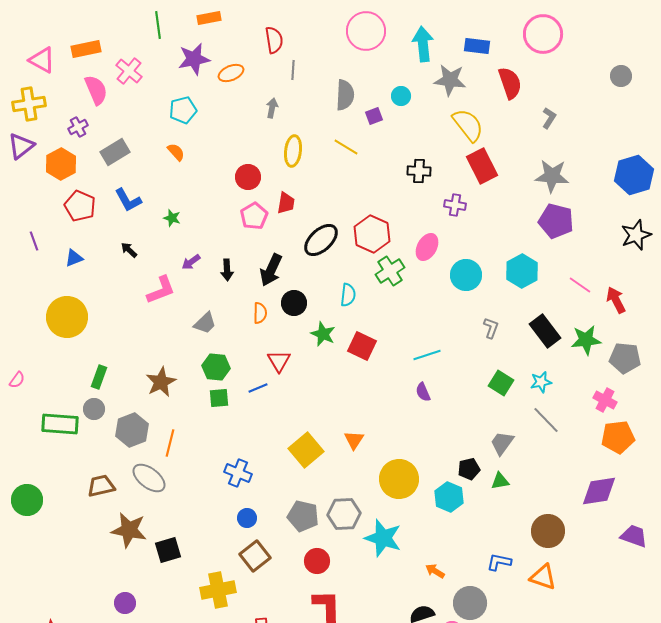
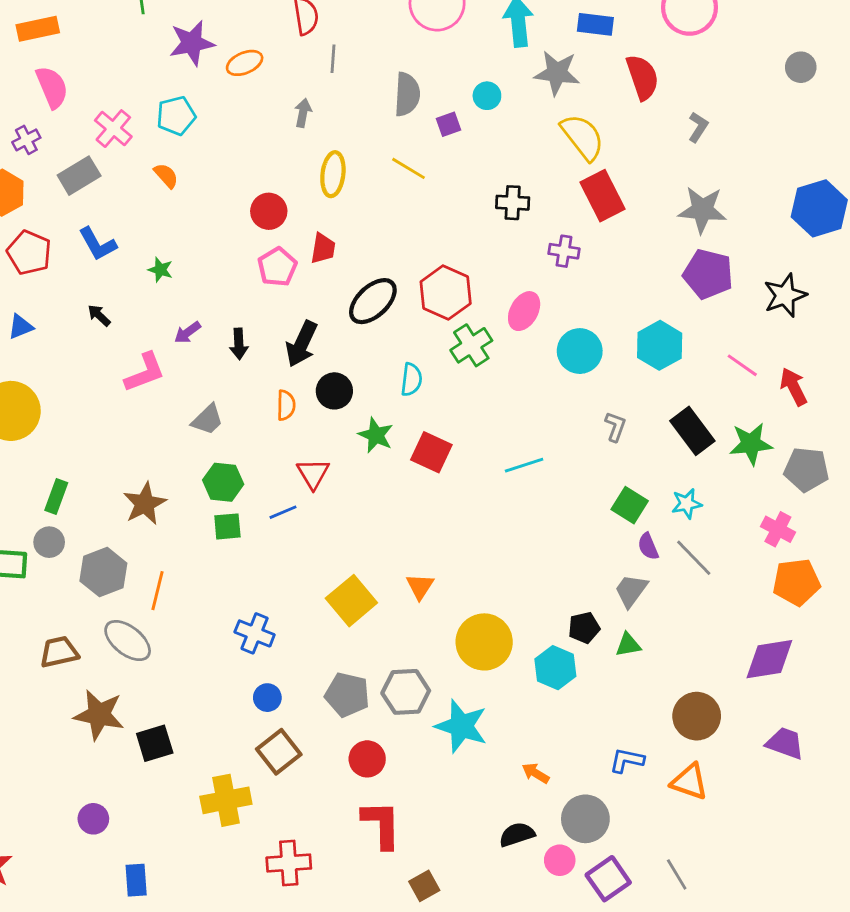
pink cross: (129, 71) -> (113, 129), moved
black star: (636, 235) -> (785, 295), moved
purple semicircle: (423, 392) -> (648, 546), moved
purple trapezoid: (634, 536) -> (785, 743), moved

